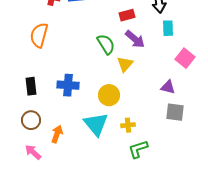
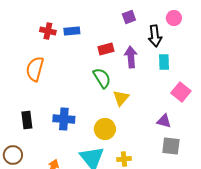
red rectangle: (127, 15) -> (106, 49), moved
purple arrow: (135, 39) -> (131, 57), moved, turned -135
brown circle: (31, 120) -> (13, 155), moved

